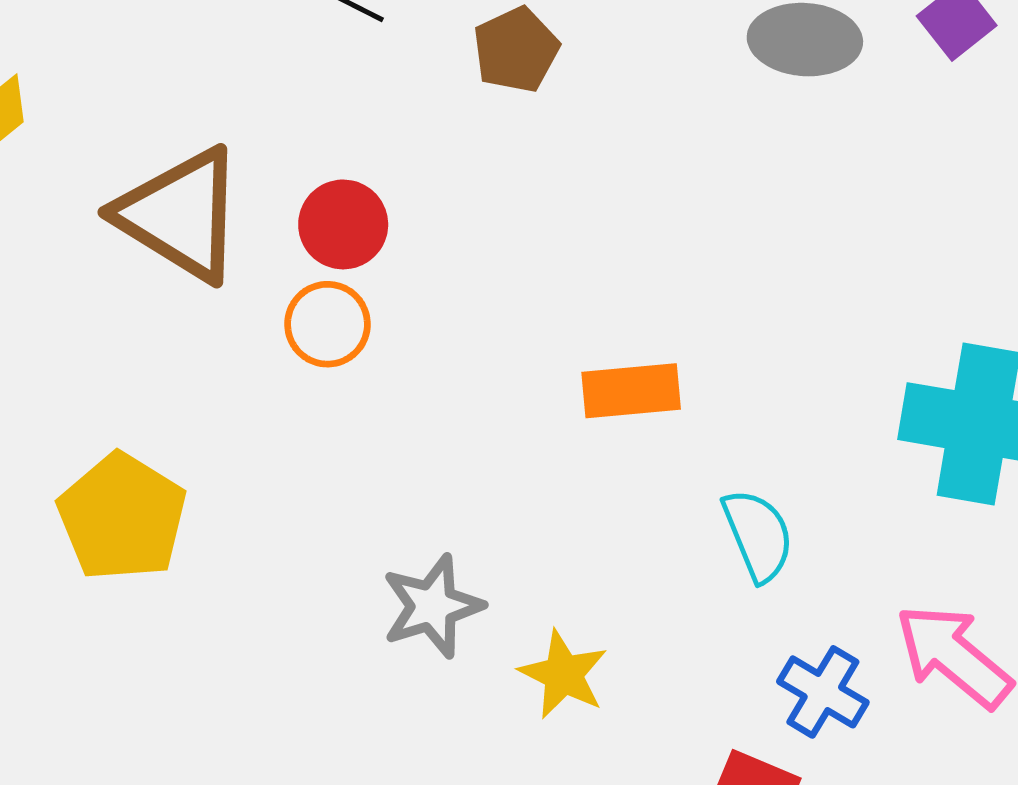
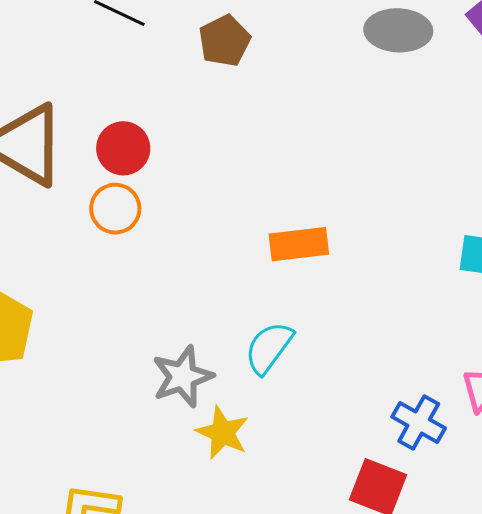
cyan semicircle: (758, 535) -> (269, 348), moved, turned -120
yellow star: (563, 674) -> (223, 433), moved

